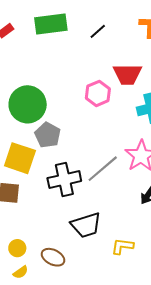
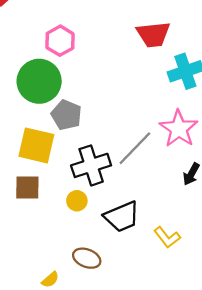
pink hexagon: (98, 93) -> (60, 41), moved
yellow L-shape: (122, 246) -> (167, 237), turned -130
yellow circle: (17, 248) -> (77, 201), moved

